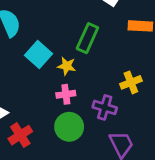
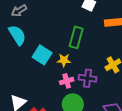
purple cross: (105, 107) -> (87, 78), moved

